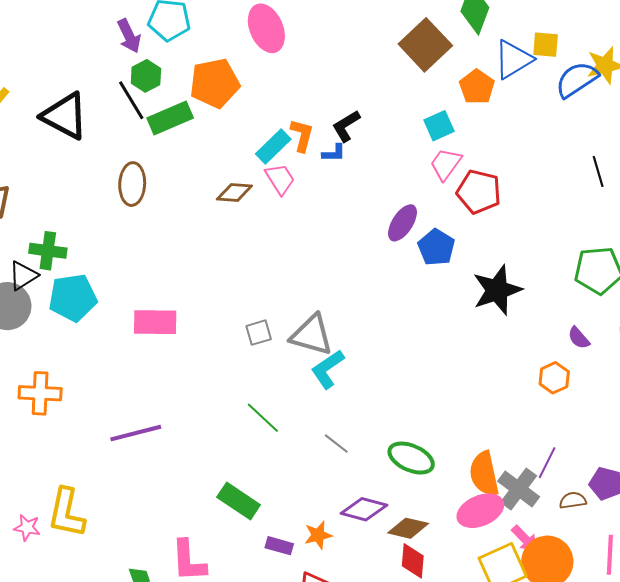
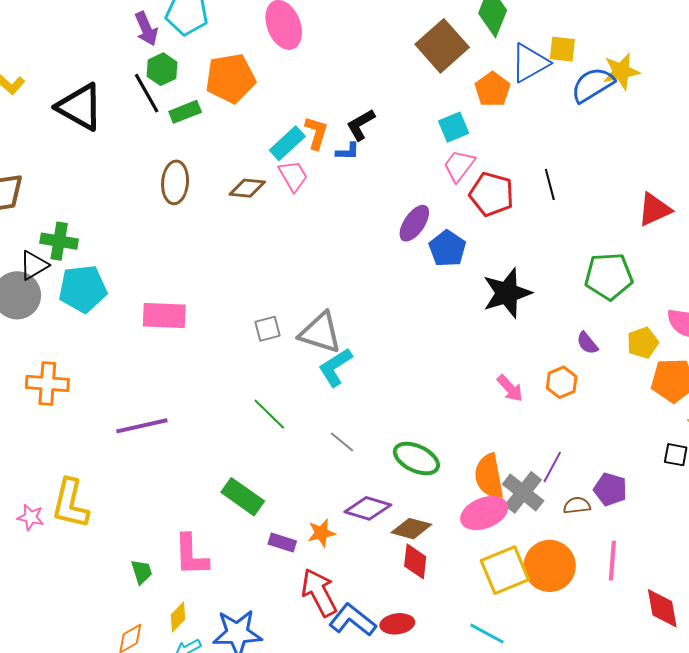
green rectangle: (170, 118) -> (185, 112), size x0.7
black line: (598, 171) -> (550, 184), moved
brown ellipse: (132, 184) -> (175, 182), moved
pink arrow: (525, 539) -> (510, 388), moved

